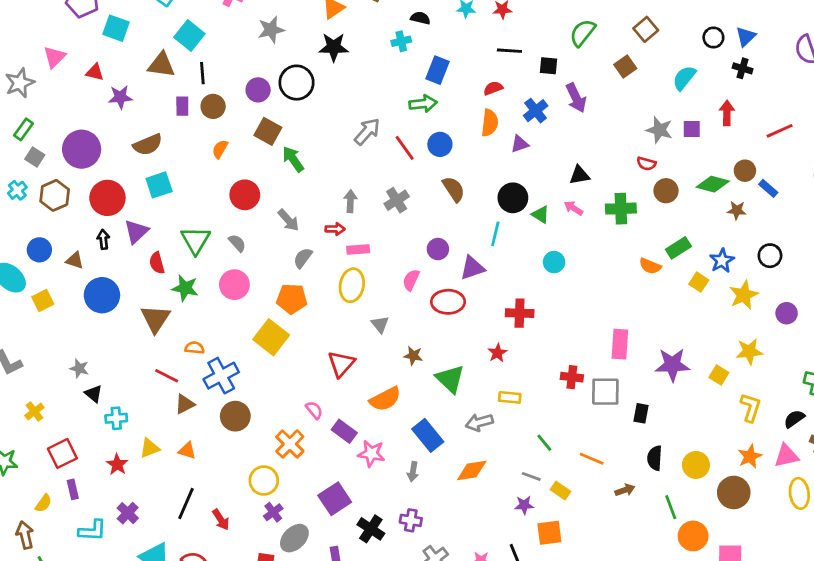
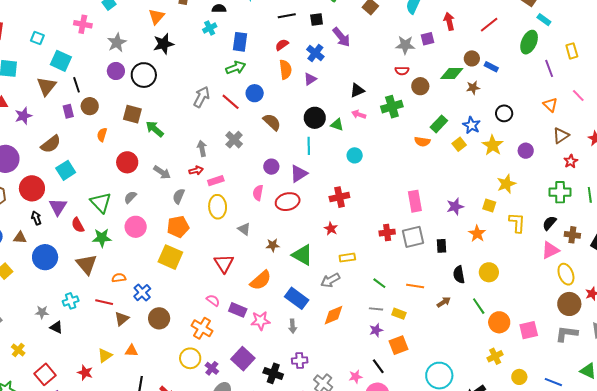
brown triangle: (161, 65) -> (46, 86), turned -45
purple circle: (258, 90) -> (116, 71), moved
gray semicircle: (237, 243) -> (130, 197), turned -80
yellow square: (699, 282) -> (459, 144), turned 32
purple star: (672, 365) -> (455, 206), size x0.7
blue cross: (221, 376) -> (142, 293), size x0.7
cyan cross: (116, 418) -> (71, 301), moved
orange star: (750, 456) -> (477, 234), moved
brown circle: (734, 492) -> (569, 304), moved
purple cross: (273, 512) -> (212, 368), moved

